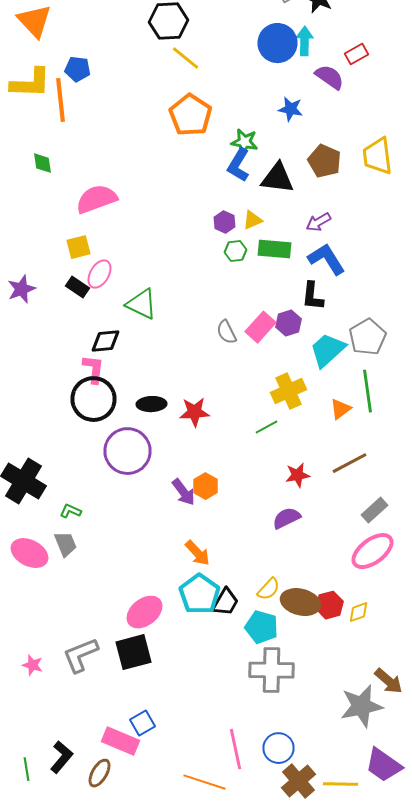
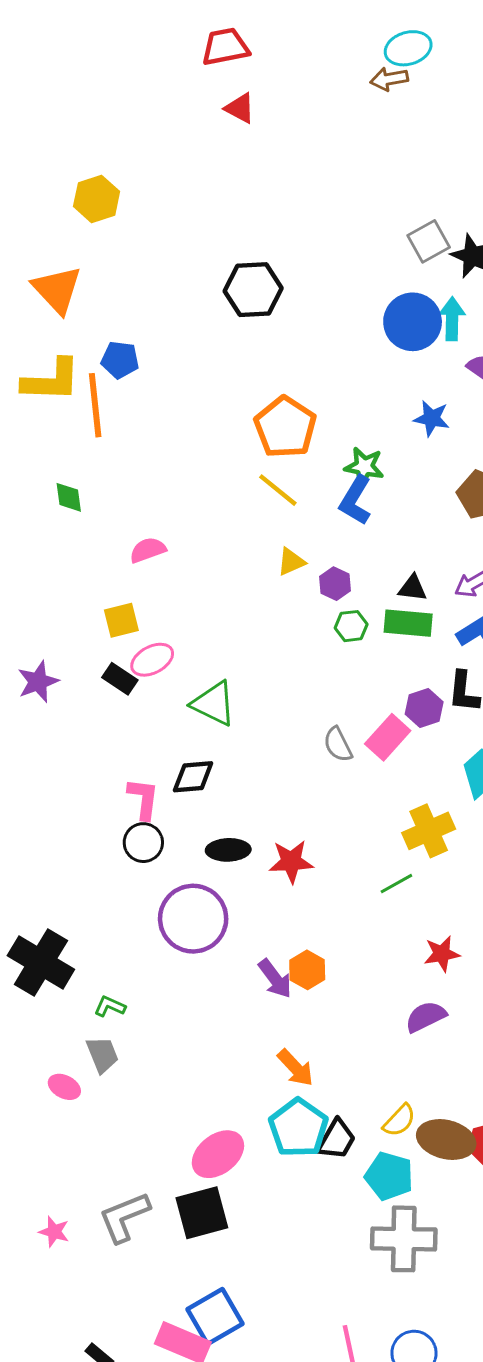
yellow line: (186, 58) -> (278, 490), moved
black triangle: (278, 178) -> (413, 588), moved, size x0.6
pink semicircle: (96, 199) -> (148, 550), size x0.6
yellow triangle: (252, 220) -> (291, 562), moved
pink ellipse: (100, 274) -> (152, 660), turned 32
purple hexagon: (288, 323) -> (424, 708), moved
black diamond: (106, 341) -> (193, 777), moved
black circle: (94, 399) -> (143, 843), size x0.6
pink ellipse: (30, 553) -> (64, 1087), moved, size x0.6
blue square: (142, 723) -> (215, 1317), size x1.5

